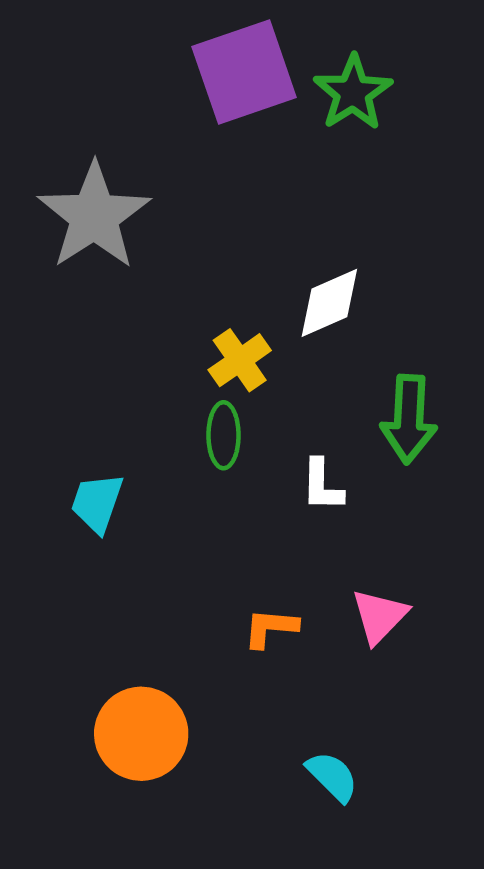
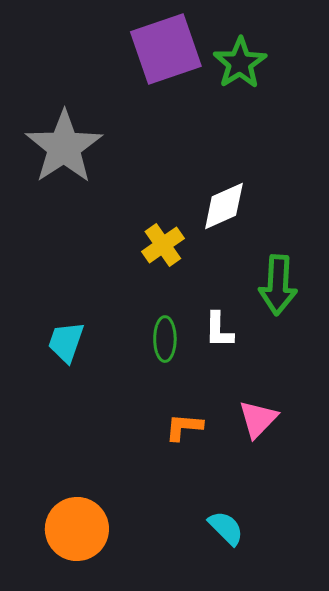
green ellipse: (224, 435) -> (165, 339), moved
orange circle: (141, 734) -> (77, 529), moved

